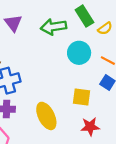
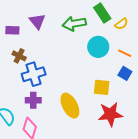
red star: (90, 127) -> (110, 114), size x1.4

